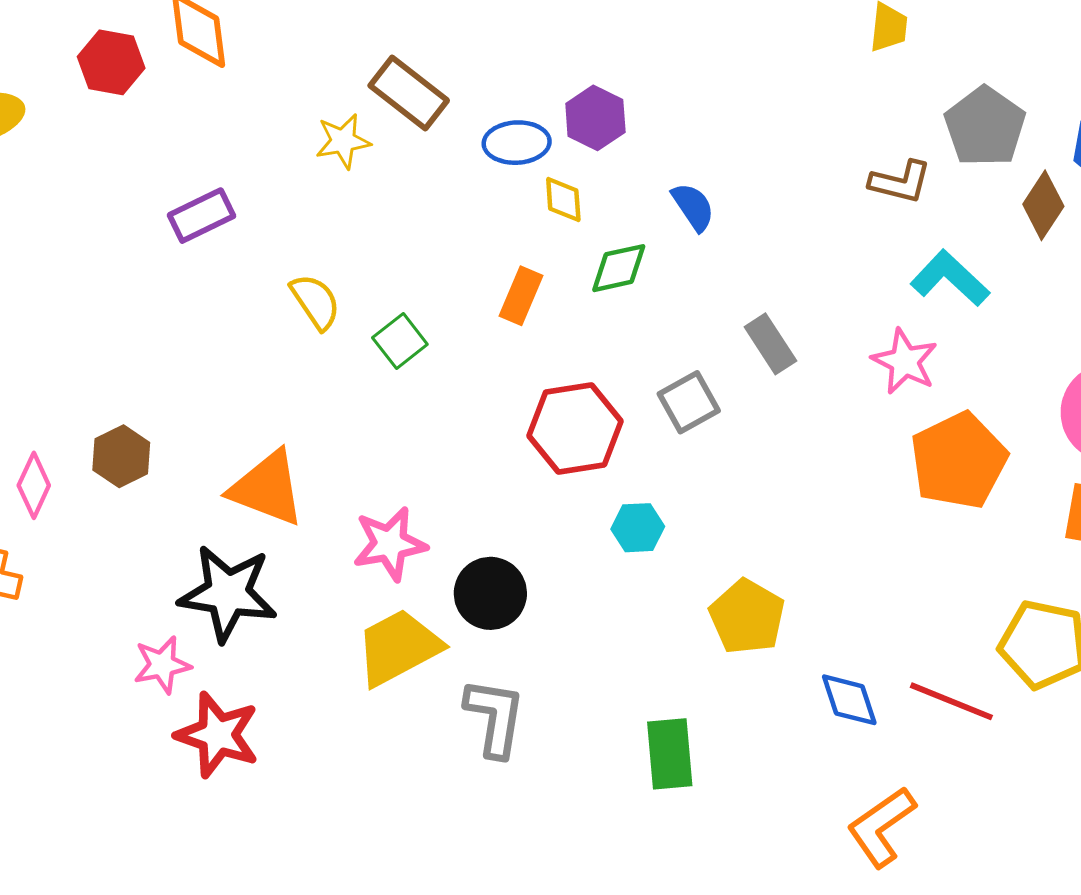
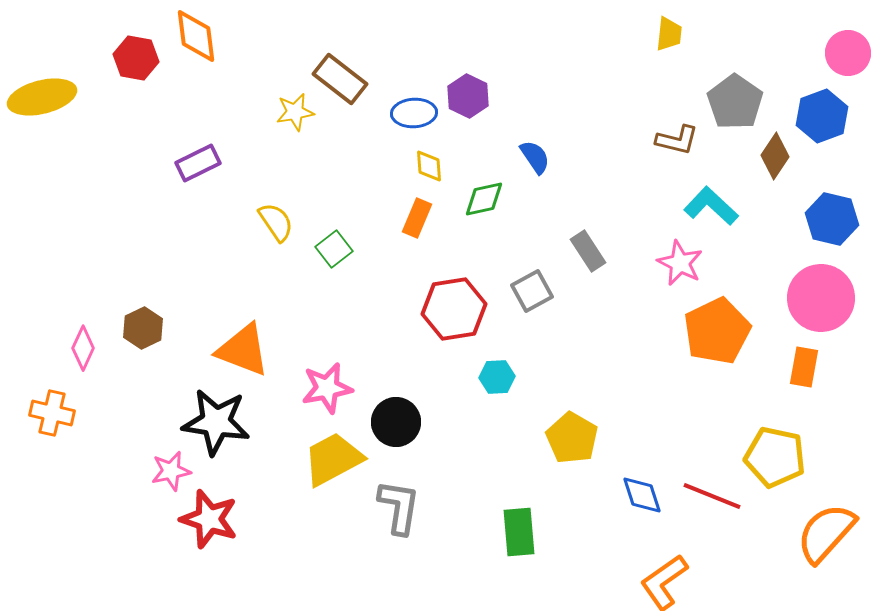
yellow diamond: (563, 199) -> (429, 166), moved

